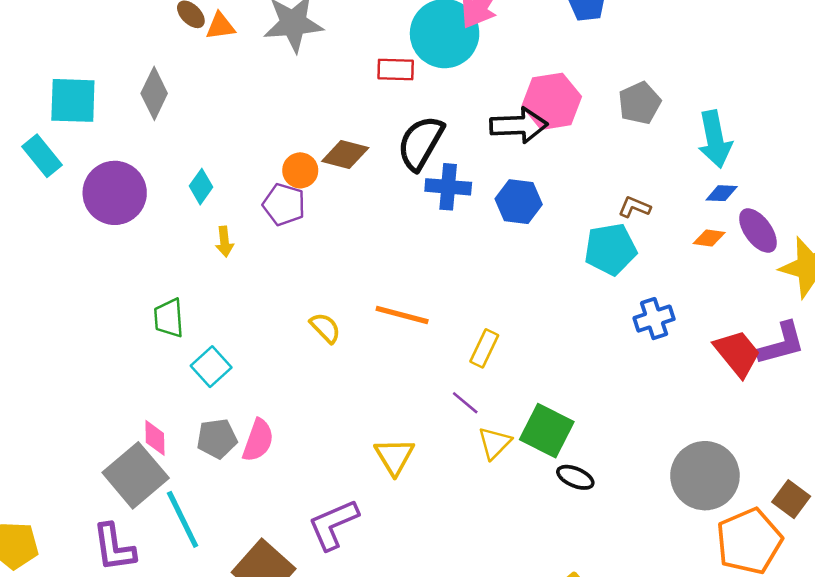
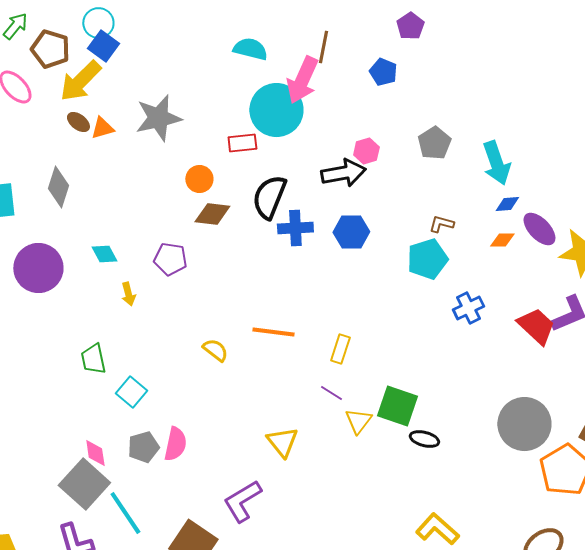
pink hexagon: (552, 101) -> (366, 151), size x0.6
orange circle: (300, 170) -> (199, 179), moved
cyan diamond: (201, 187) -> (104, 254), turned -56

